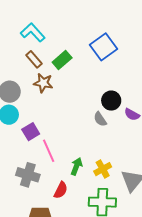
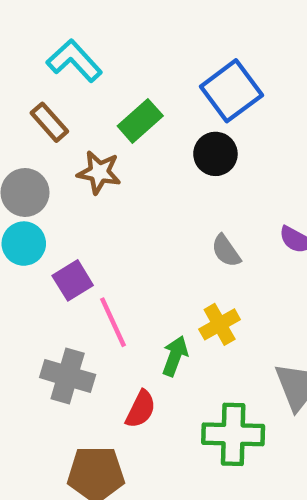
brown rectangle: (34, 59) -> (49, 122), moved
black circle: (111, 101) -> (215, 154), moved
yellow cross: (103, 169) -> (220, 324), moved

